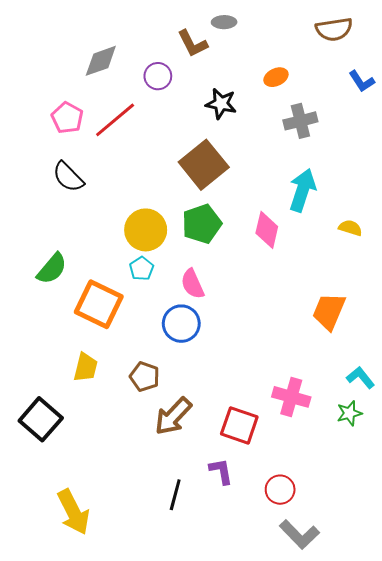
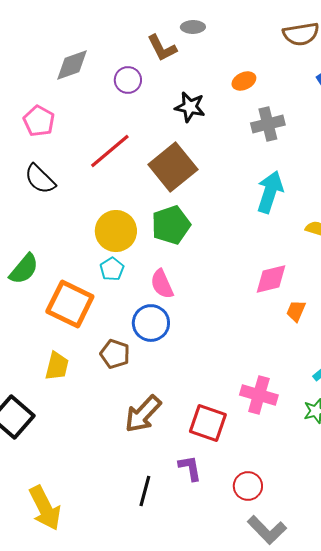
red line: (115, 120) -> (110, 151), moved
pink diamond: (267, 230) -> (271, 279), moved, turned 63
orange trapezoid: (329, 311) -> (296, 311), size x0.6
brown pentagon: (145, 377) -> (115, 354), moved

